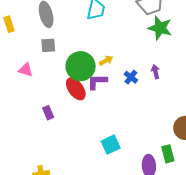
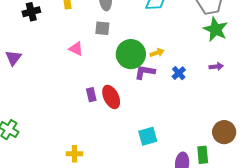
purple arrow: (155, 72) -> (216, 66), moved, turned 88
red ellipse: (76, 89) -> (111, 97), moved

